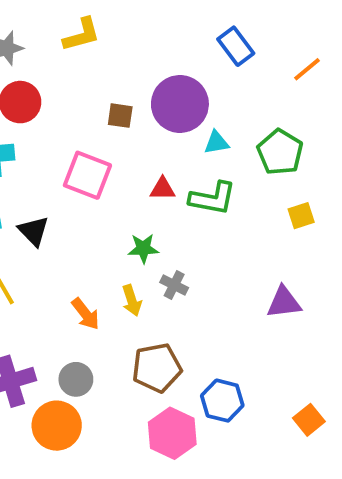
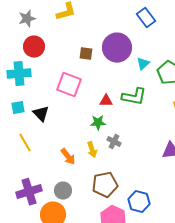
cyan triangle: (216, 142) -> (143, 64), moved, turned -32
red triangle: (163, 189) -> (106, 101), moved

